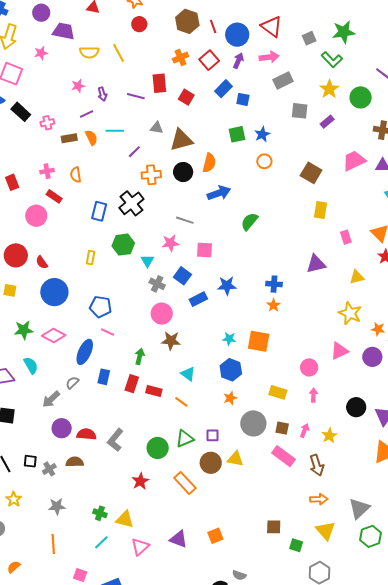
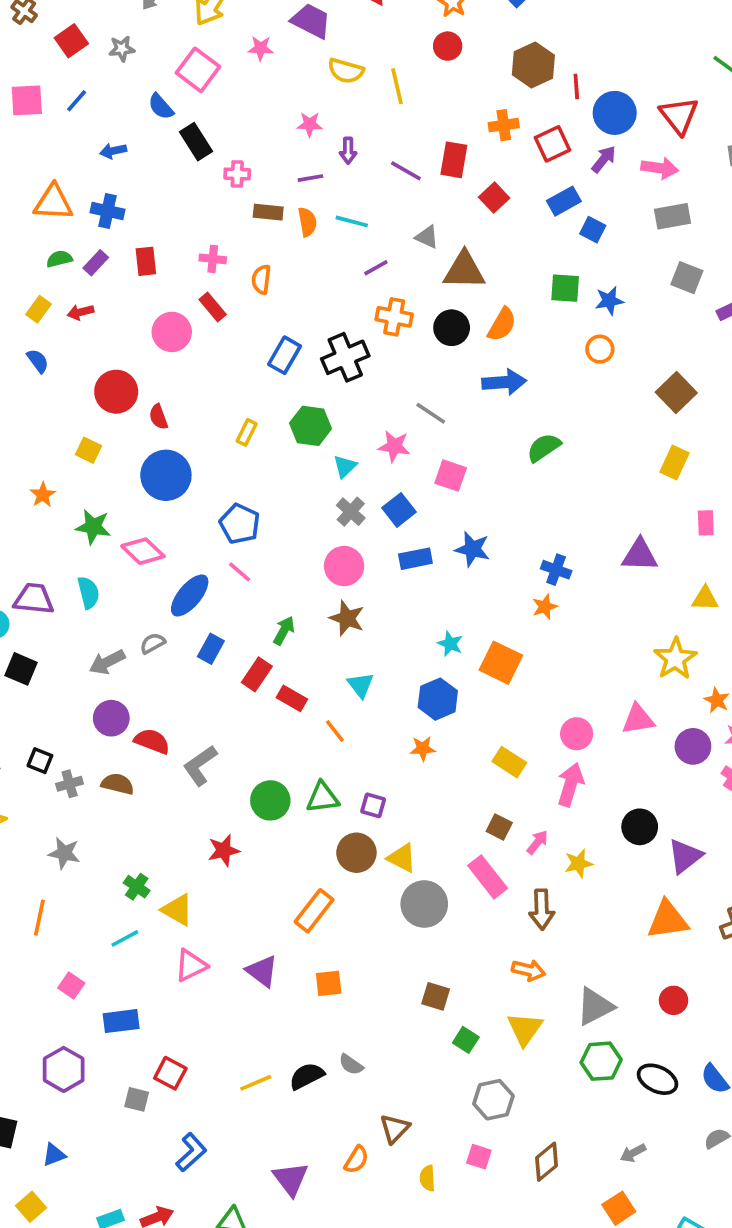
pink arrow: (313, 395) -> (571, 785), size x1.6
gray circle: (253, 423) -> (424, 904), moved
orange rectangle: (185, 483) -> (314, 911), moved, turned 65

